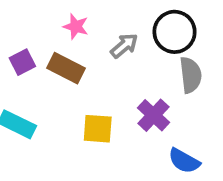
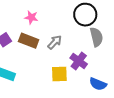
gray arrow: (124, 46) -> (55, 42), moved
yellow square: (98, 129) -> (59, 74), moved

